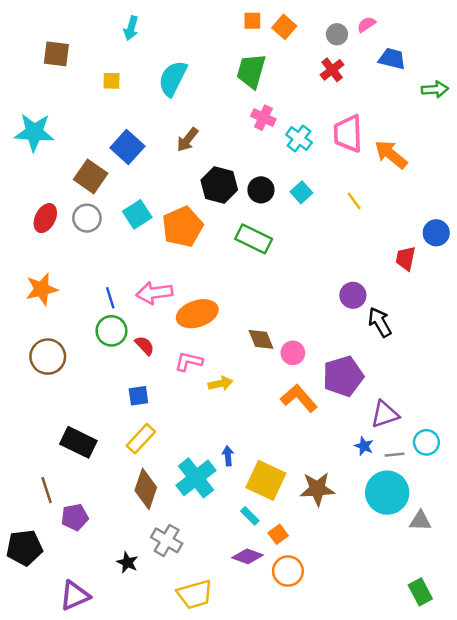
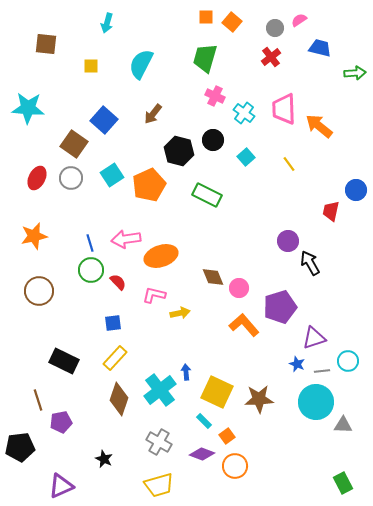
black circle: (261, 190) -> (213, 140), moved
gray cross: (167, 540) -> (159, 442), moved

